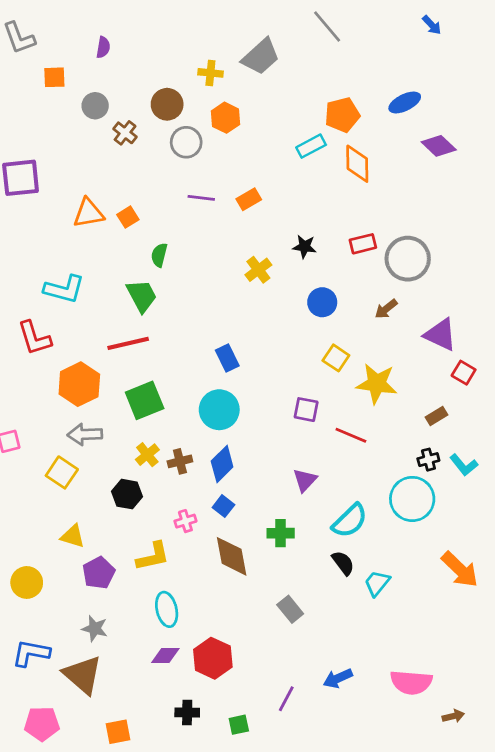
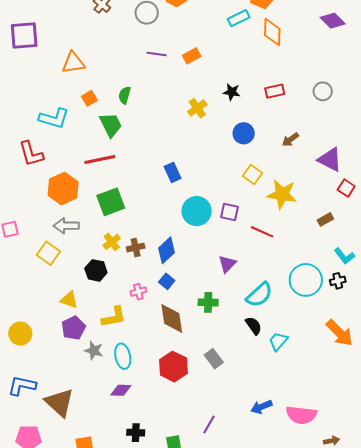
orange square: (128, 217) -> (89, 98), moved
gray circle: (408, 259) -> (323, 91), moved, size x0.6
cyan circle: (219, 410) -> (197, 211), moved
black cross: (428, 460) -> (338, 281), moved
yellow triangle: (73, 536) -> (69, 300), moved
gray star: (95, 629) -> (94, 350), moved
red hexagon: (213, 658) -> (173, 367), moved
blue arrow: (338, 678) -> (261, 407), moved

